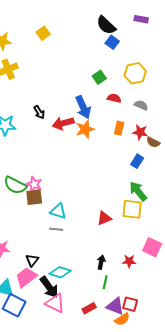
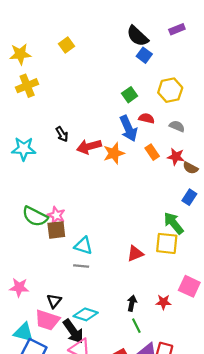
purple rectangle: (141, 19) -> (177, 29), turned -32
blue arrow: (83, 107) -> (128, 128), moved
orange rectangle: (119, 128) -> (152, 152), turned -48
blue rectangle: (137, 161) -> (189, 197), moved
pink trapezoid: (26, 277) -> (47, 320), turned -125
green line: (105, 282) -> (136, 326), turned -40

